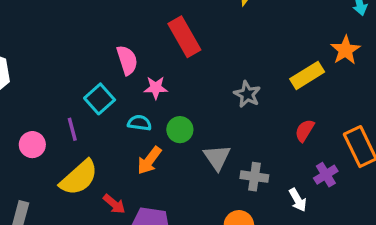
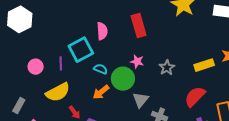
pink star: (156, 88) -> (137, 61), moved
cyan square: (100, 99) -> (81, 50), size x1.4
green circle: (180, 130) -> (123, 79), size x1.5
red semicircle: (305, 130) -> (195, 97), size x1.6

